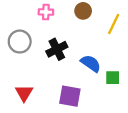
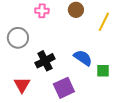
black cross: (57, 49) -> (45, 61), moved
purple square: (70, 96) -> (64, 88), turned -35

